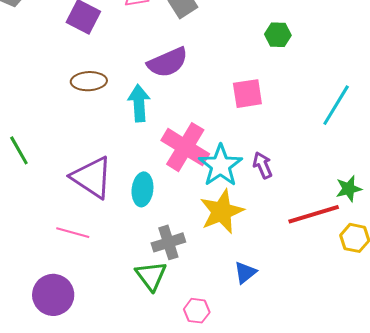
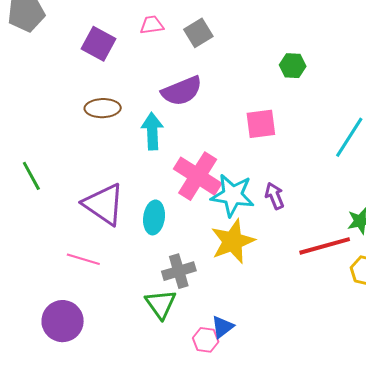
cyan star: (221, 166) -> (233, 195), turned -30
blue triangle: (245, 273) -> (222, 327), moved

